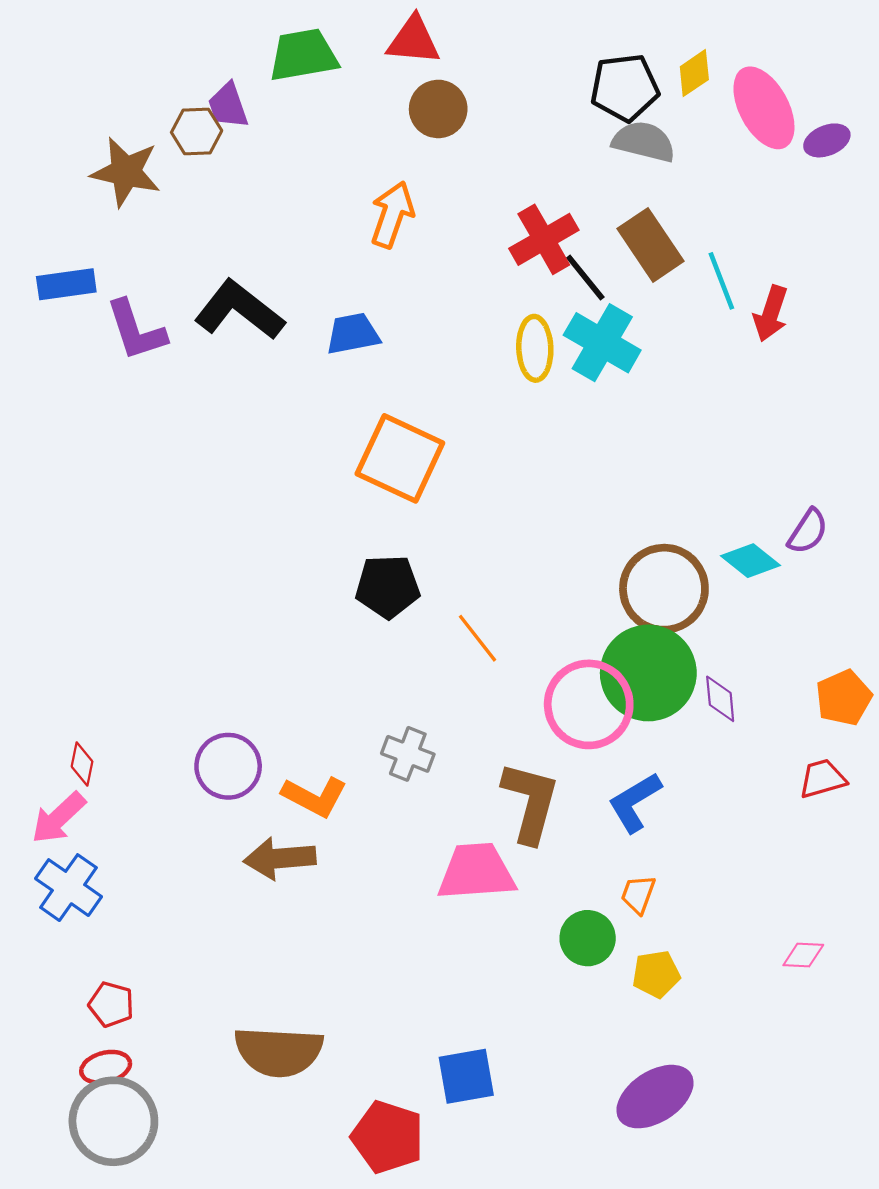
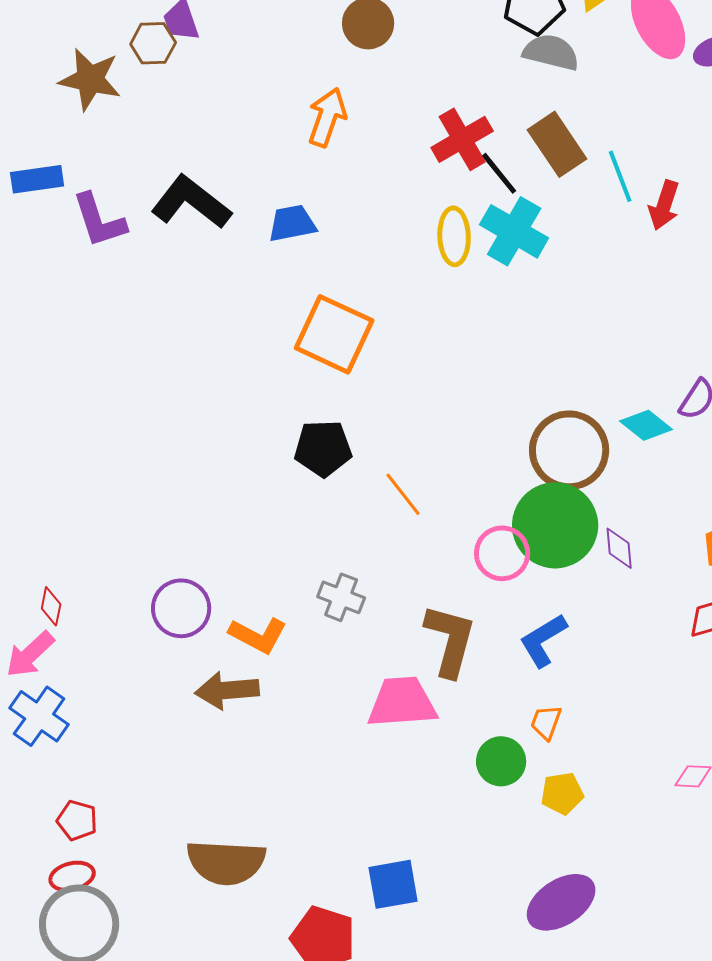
pink circle: (589, 704) -> (502, 553), size x0.7

